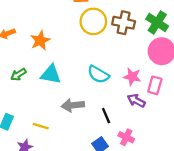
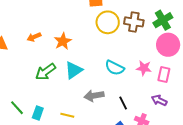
green cross: (157, 23) -> (163, 20), turned 30
green arrow: (18, 74) -> (46, 72), size x1.5
cyan triangle: (51, 74) -> (74, 70), turned -42
purple arrow: (136, 101) -> (159, 100), moved

